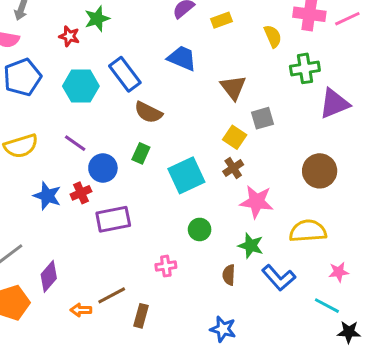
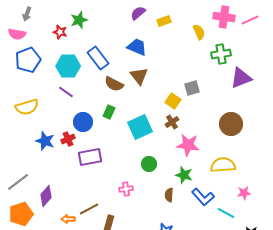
brown triangle: (233, 87) -> (139, 76), moved
purple line: (75, 143) -> (66, 92), moved
cyan line: (327, 306) -> (226, 213), moved

